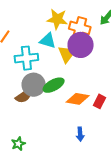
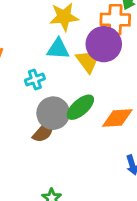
orange cross: (80, 28) -> (115, 20), moved
cyan cross: (26, 58) -> (35, 79), size x0.6

